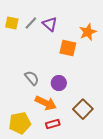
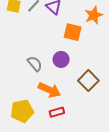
purple circle: (59, 83) -> (61, 59), moved
brown square: (83, 109) -> (88, 81), moved

